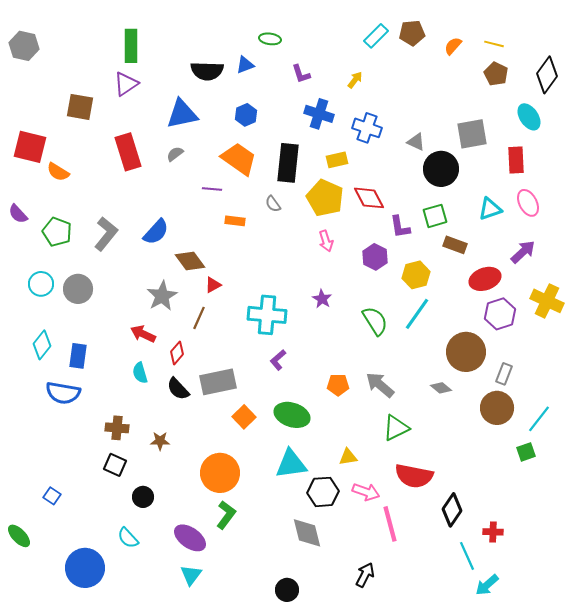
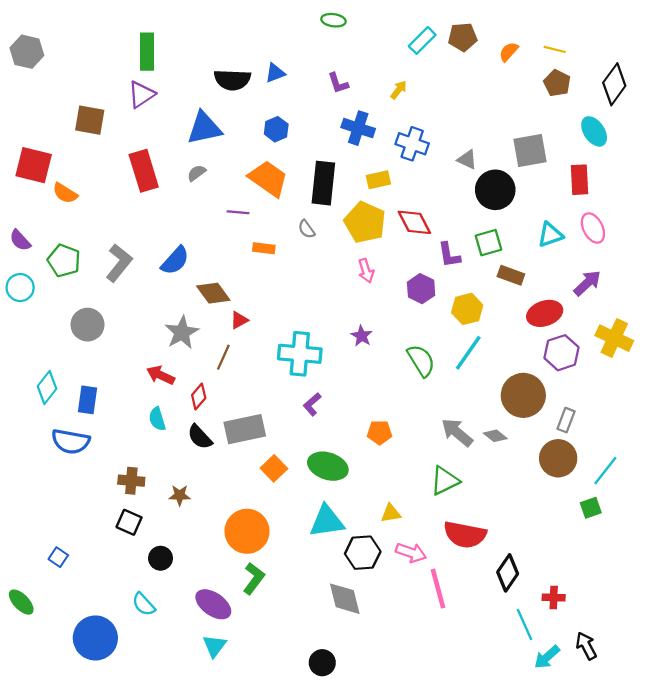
green ellipse: (270, 39) -> (333, 20), moved
cyan circle: (41, 284) -> (20, 288), moved
gray arrow: (380, 385) -> (457, 432), moved
black arrow: (365, 575) -> (586, 646), moved, turned -55

